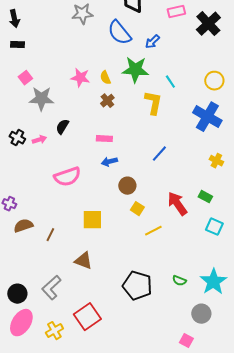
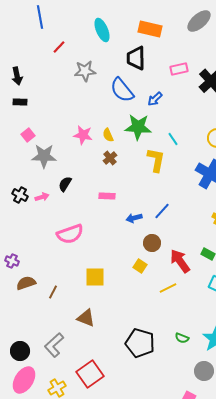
blue arrow: (109, 162) -> (134, 218), moved
brown circle: (127, 186) -> (152, 243), moved
yellow line: (153, 231) -> (168, 288), moved

